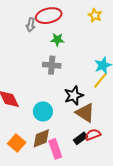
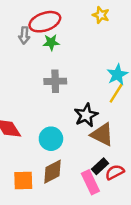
green star: (57, 40) -> (51, 42), moved
red semicircle: (93, 135) -> (115, 172), moved
orange square: (17, 143) -> (23, 180), turned -36
pink rectangle: (55, 149) -> (90, 182), moved

